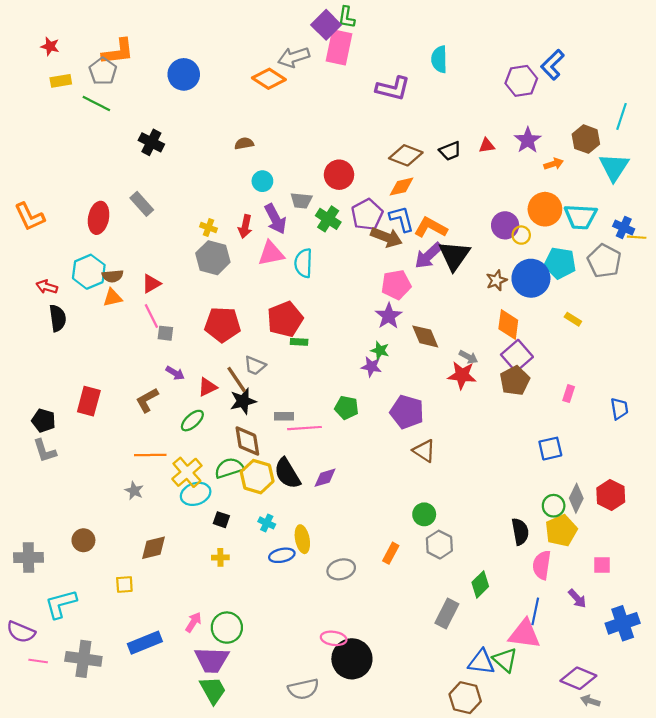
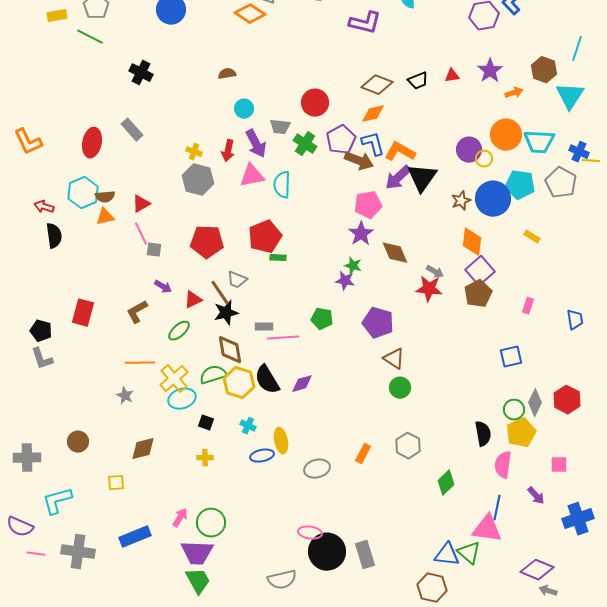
green circle: (424, 514) -> (400, 388), moved
gray rectangle: (447, 614) -> (365, 555), moved, turned -44

